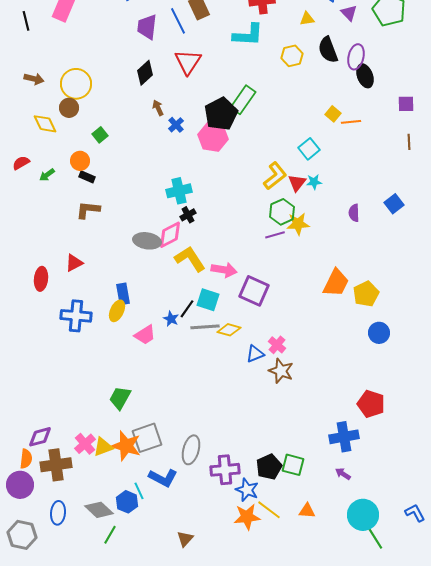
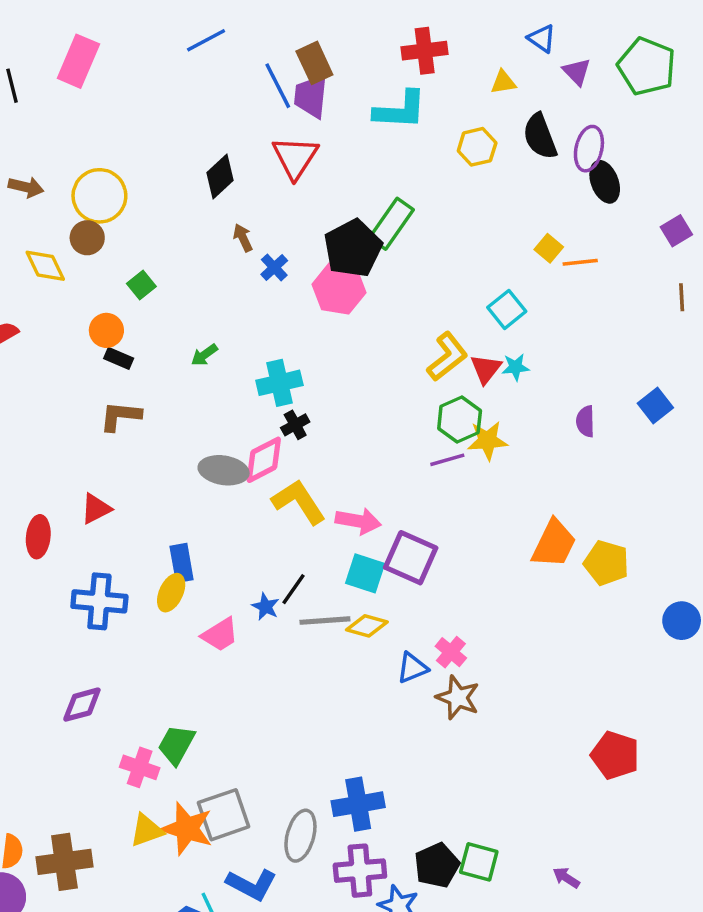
purple trapezoid: (147, 27) -> (311, 96), moved
purple square: (406, 104) -> (676, 231), turned -30
green arrow: (47, 175) -> (204, 355), moved
yellow pentagon: (366, 294) -> (606, 563), turned -30
cyan square: (208, 300) -> (365, 573), moved
blue circle: (379, 333) -> (682, 621), moved
purple diamond: (40, 437) -> (82, 705), moved
blue cross: (344, 437) -> (358, 804), moved
pink cross: (85, 444) -> (140, 767), moved, turned -30

